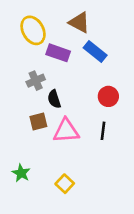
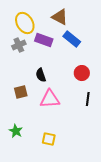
gray cross: (36, 81) -> (19, 45), moved
brown square: (38, 122) -> (21, 92), moved
black line: (103, 131) -> (88, 99), moved
yellow square: (65, 184) -> (49, 139), turned -32

